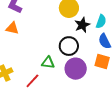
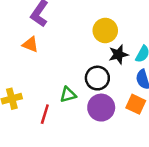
green triangle: (48, 63) -> (68, 95), turned -32
red line: (32, 81) -> (45, 114), turned -35

